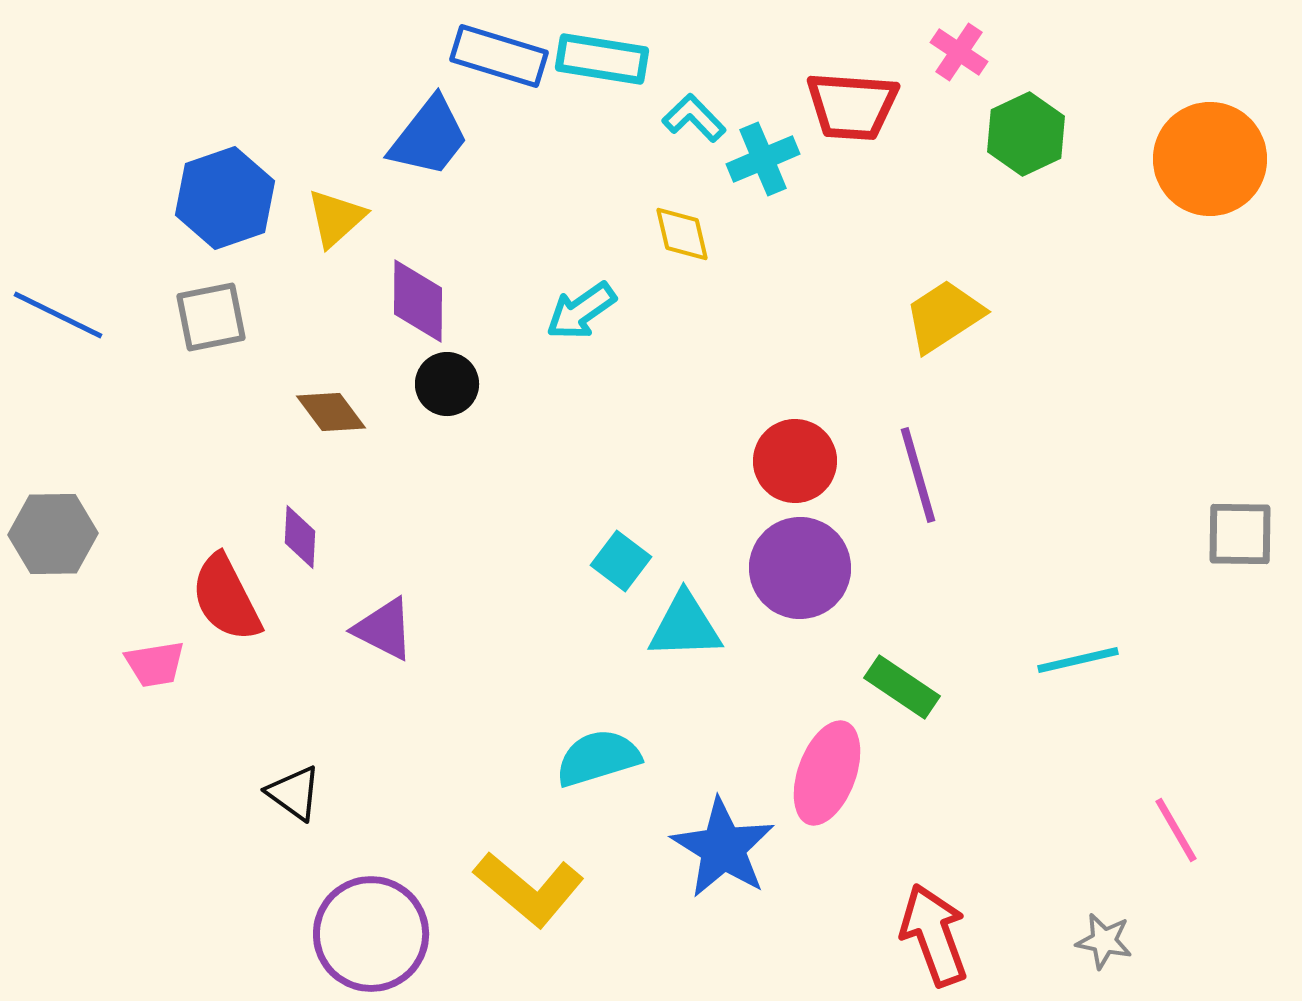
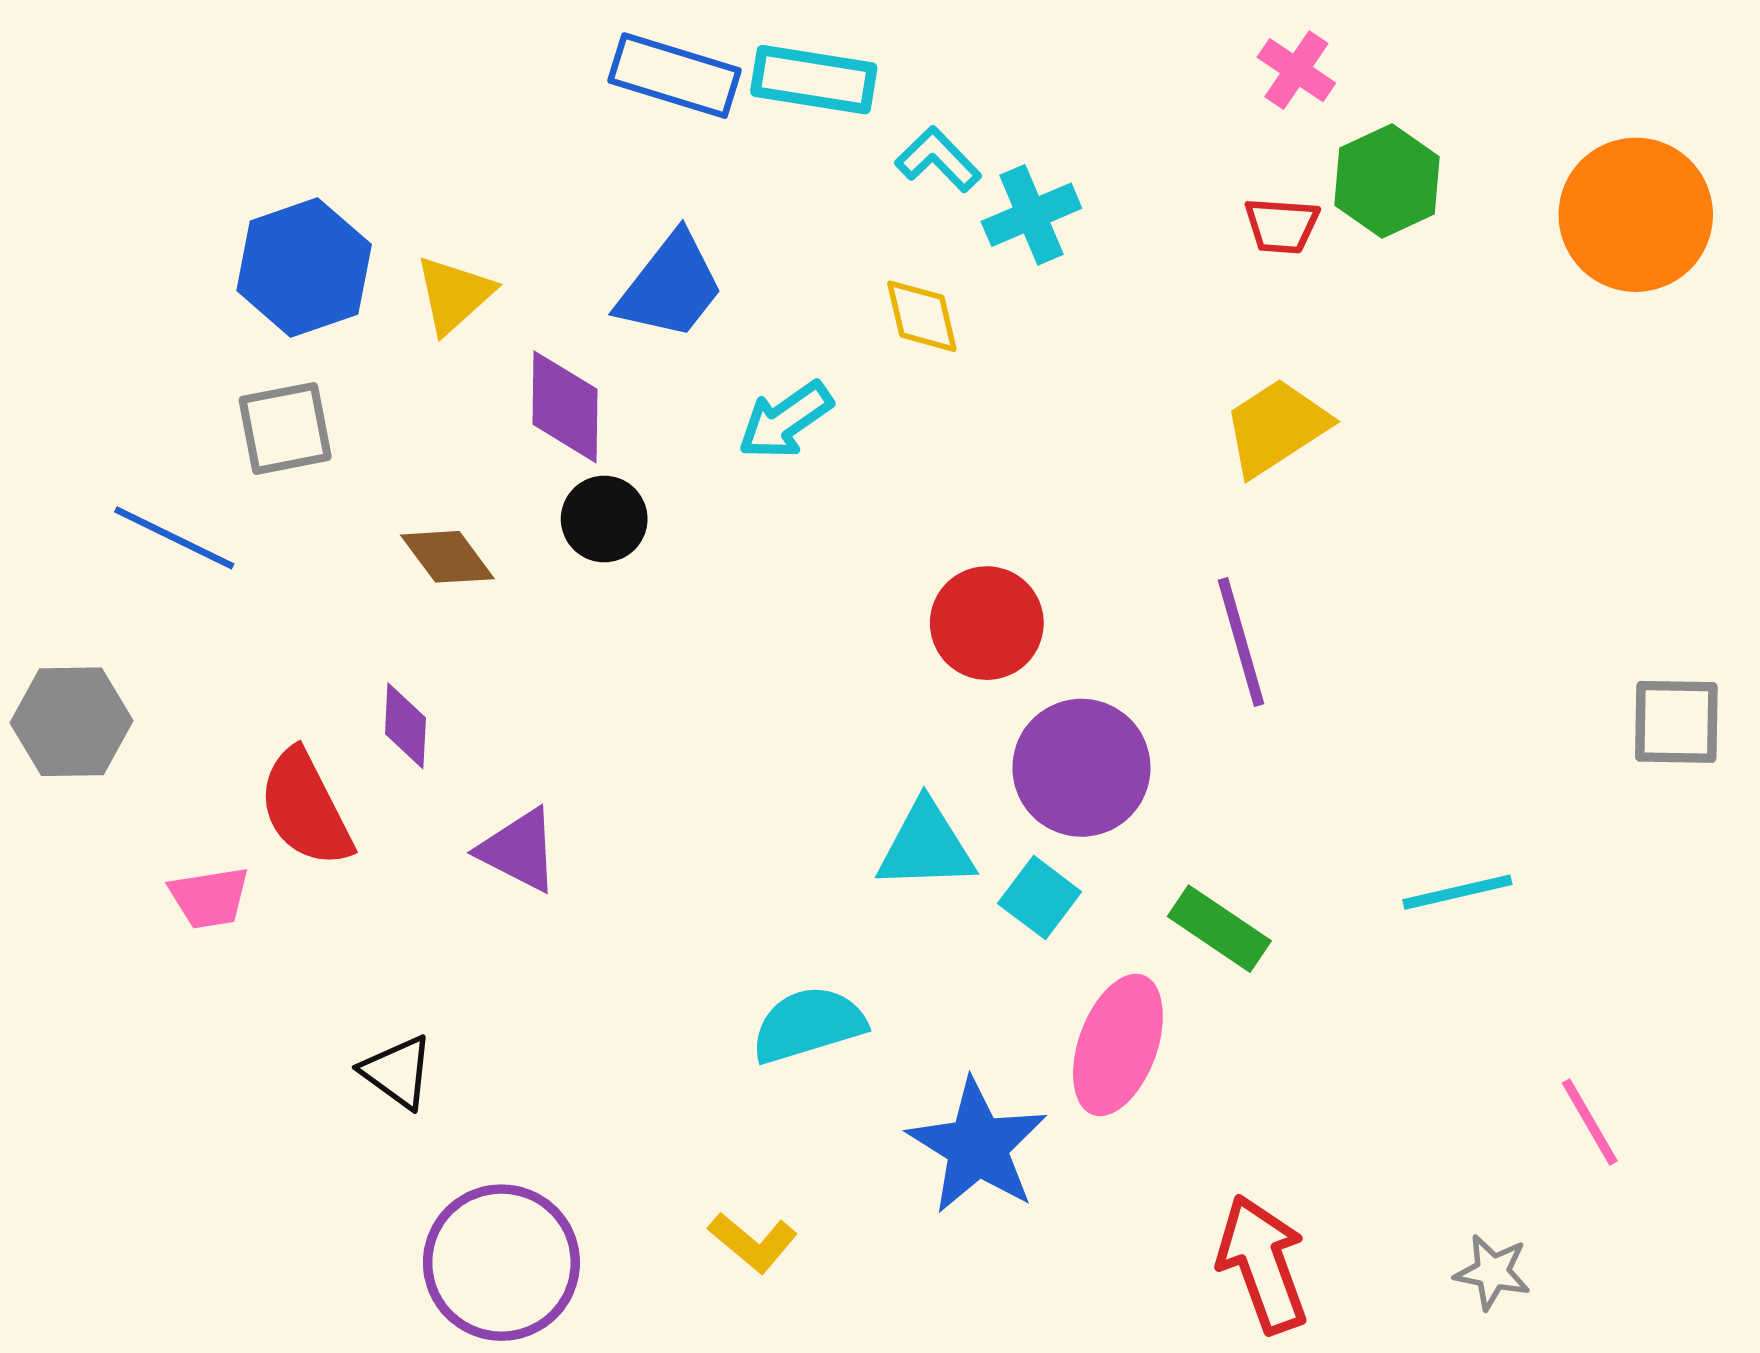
red trapezoid: (852, 106) -> (1282, 226), moved, size x0.6
blue trapezoid: (429, 137) -> (670, 286), moved
blue line: (58, 315) -> (174, 538), moved
red circle: (795, 461) -> (987, 623), moved
cyan square: (621, 561) -> (1040, 898), moved
yellow L-shape: (529, 889) -> (753, 1242), moved, size x0.6

